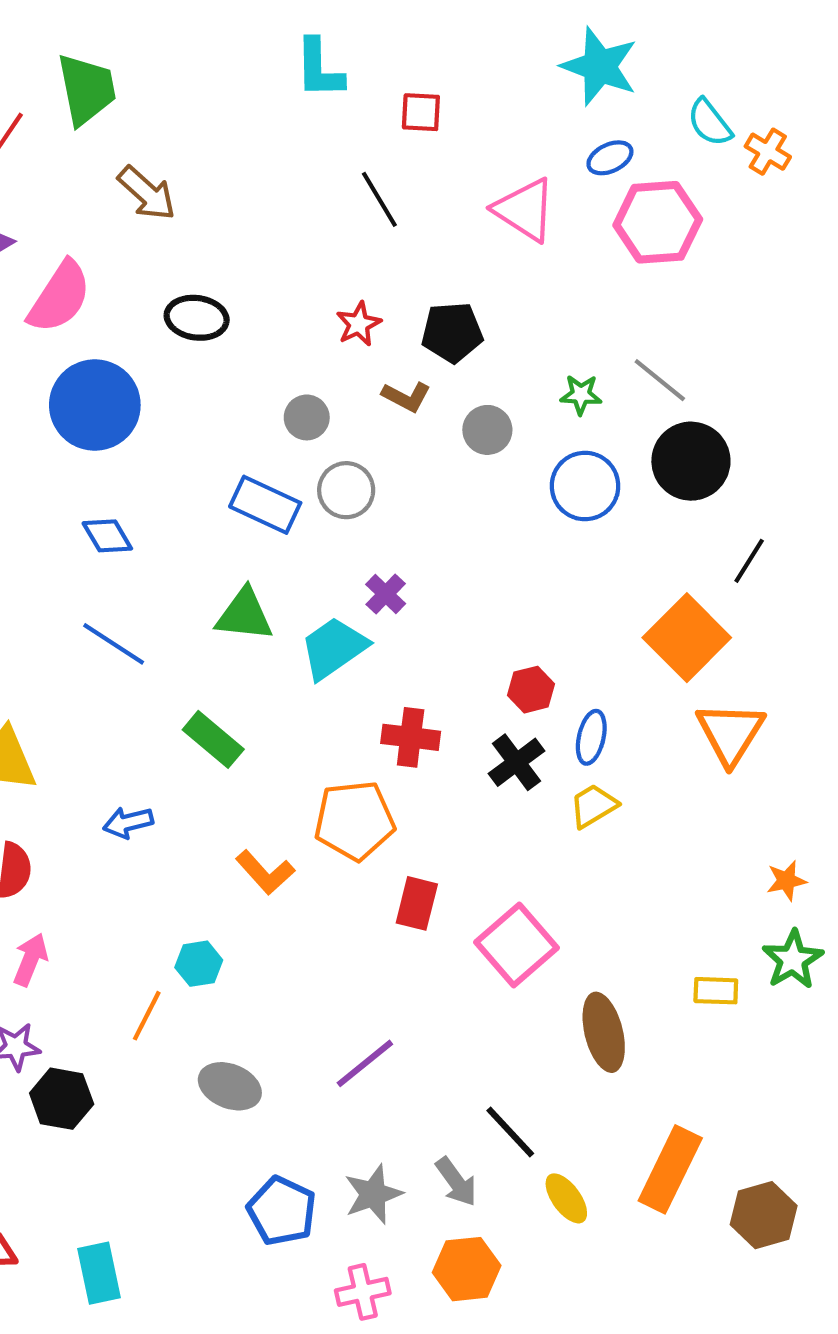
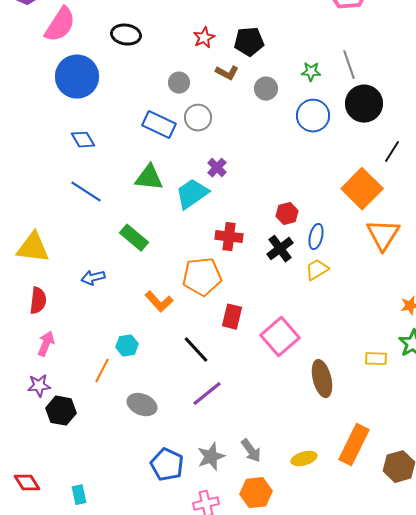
gray line: (660, 380) -> (349, 65), turned 32
black line: (510, 1132) -> (196, 350), moved
yellow ellipse: (566, 1198) -> (304, 459), turned -70
cyan rectangle: (99, 1273) -> (79, 495), size x0.7

